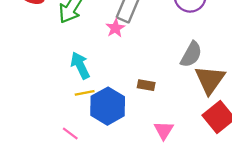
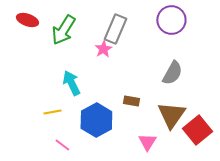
brown triangle: (210, 80) -> (171, 115), moved
yellow line: (85, 93) -> (52, 112), moved

